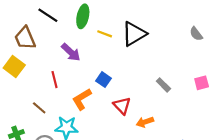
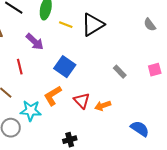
blue square: (103, 80) -> (65, 67), size x1.5
orange L-shape: (82, 99) -> (53, 96), moved
red triangle: (122, 106) -> (82, 101), moved

